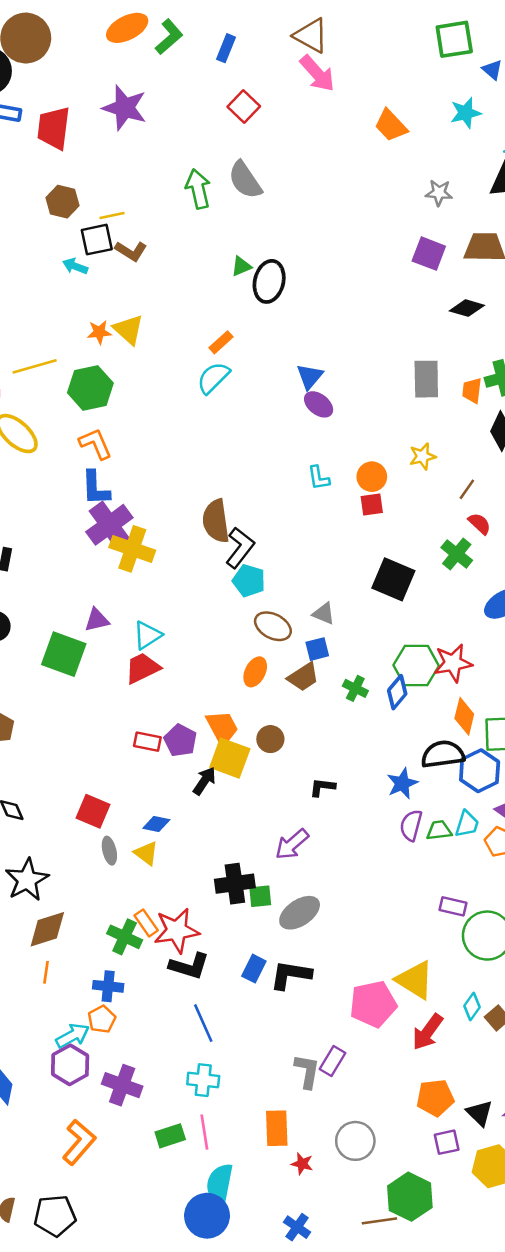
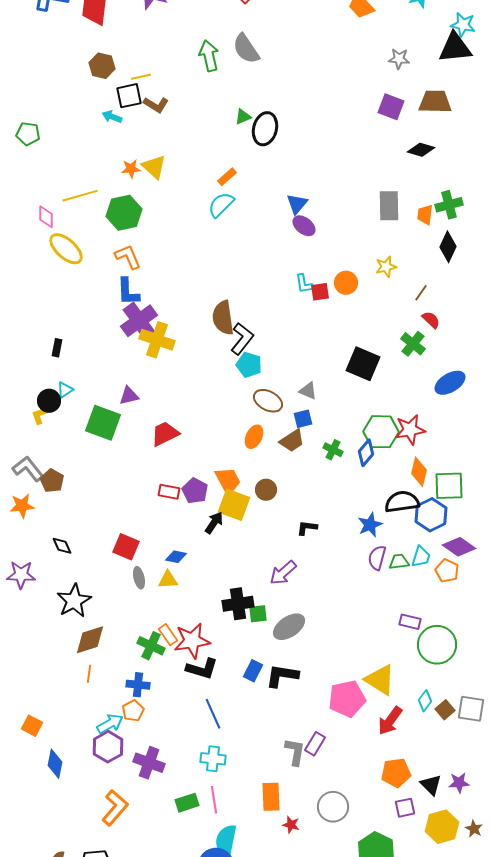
red square: (372, 505) -> (320, 292), moved
cyan triangle: (147, 635) -> (65, 390), moved, size x0.7
yellow triangle: (146, 853) -> (168, 580), turned -40

